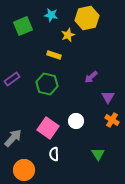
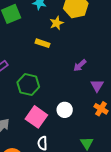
green hexagon: (47, 84) -> (28, 85), moved

